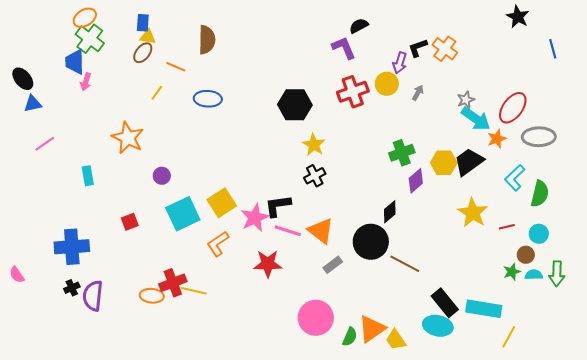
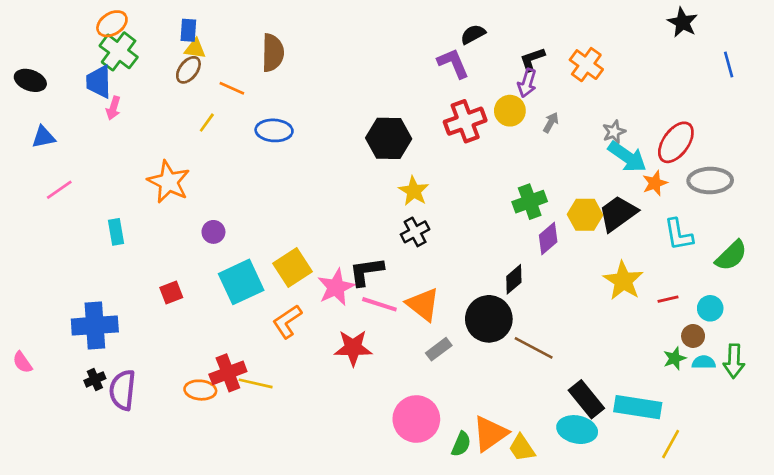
black L-shape: (418, 48) -> (532, 59), moved
black ellipse: (23, 79) -> (30, 80), moved, turned -30
cyan L-shape: (515, 178) -> (679, 235), turned -56
green semicircle: (540, 194) -> (731, 256), moved, turned 32

